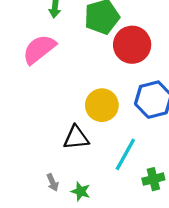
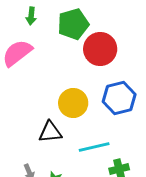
cyan line: (125, 154) -> (94, 147), turned 48

